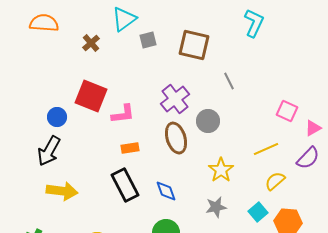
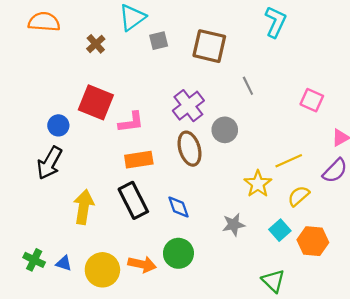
pink square: (287, 111) -> (312, 100), moved
orange rectangle: (130, 148) -> (139, 160), size x1.4
yellow star: (221, 170) -> (258, 184), moved
yellow arrow: (62, 191) -> (84, 207), moved, turned -88

